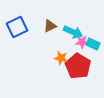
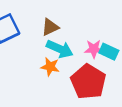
cyan arrow: (73, 32) -> (60, 49), moved
orange star: (61, 58) -> (50, 67), moved

